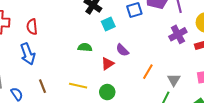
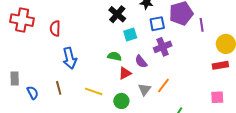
purple cross: (178, 34) -> (163, 47), moved
green semicircle: (85, 47) -> (114, 56), moved
blue arrow: (28, 54) -> (70, 58), moved
gray triangle: (174, 80) -> (145, 90), moved

